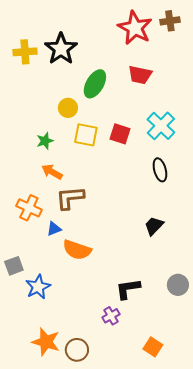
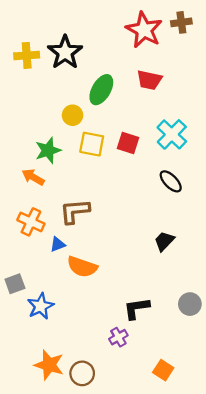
green star: (45, 141) -> (48, 150), size x1.4
black ellipse: (160, 170) -> (171, 181), turned -30
orange arrow: (52, 172) -> (33, 177), moved

